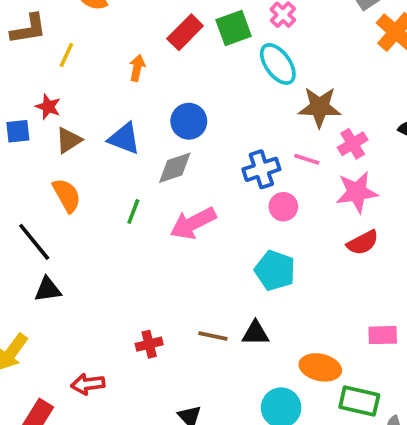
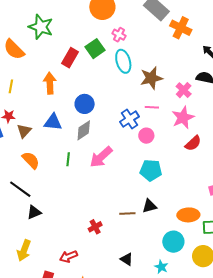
cyan ellipse: (278, 64) -> (123, 61), turned 35
orange arrow: (137, 68) -> (50, 83), size x1.5
pink cross: (353, 144) -> (184, 90), moved

